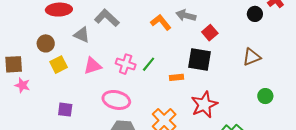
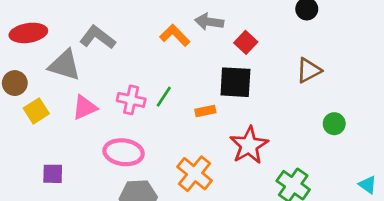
gray triangle: (82, 35) -> (65, 65), size x1.4

